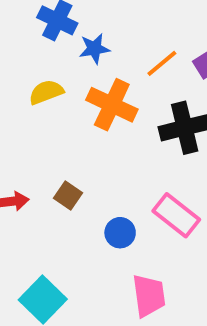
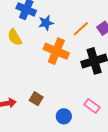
yellow semicircle: (46, 92) -> (15, 37), moved, turned -96
pink rectangle: (176, 215) -> (92, 106), size x0.7

